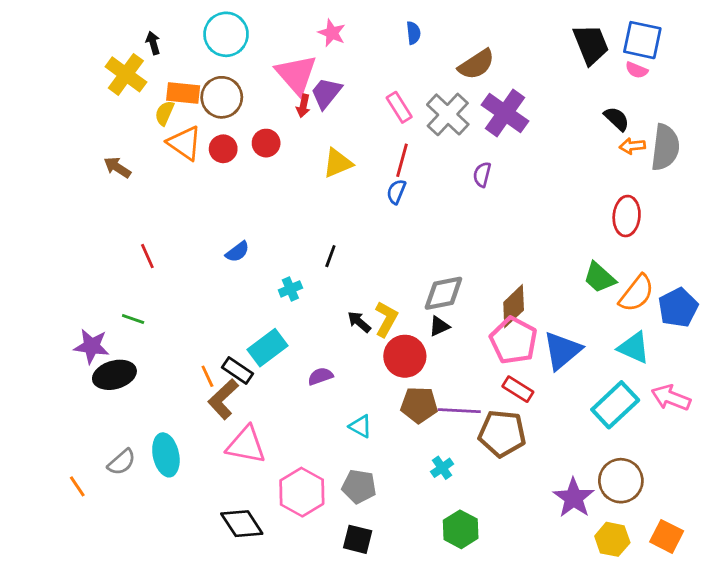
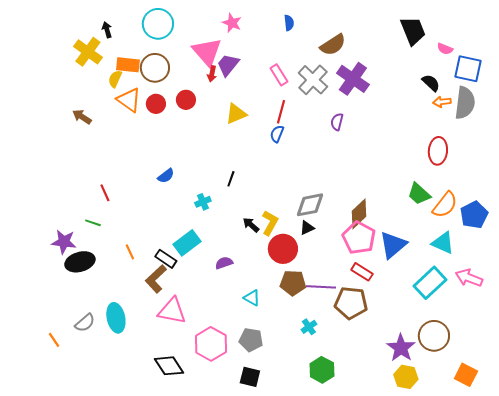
blue square: (642, 40) -> (468, 69), moved
red line: (147, 256) -> (105, 193), moved
orange line: (207, 376) -> (130, 252), moved
yellow hexagon: (612, 539) -> (406, 377), moved

